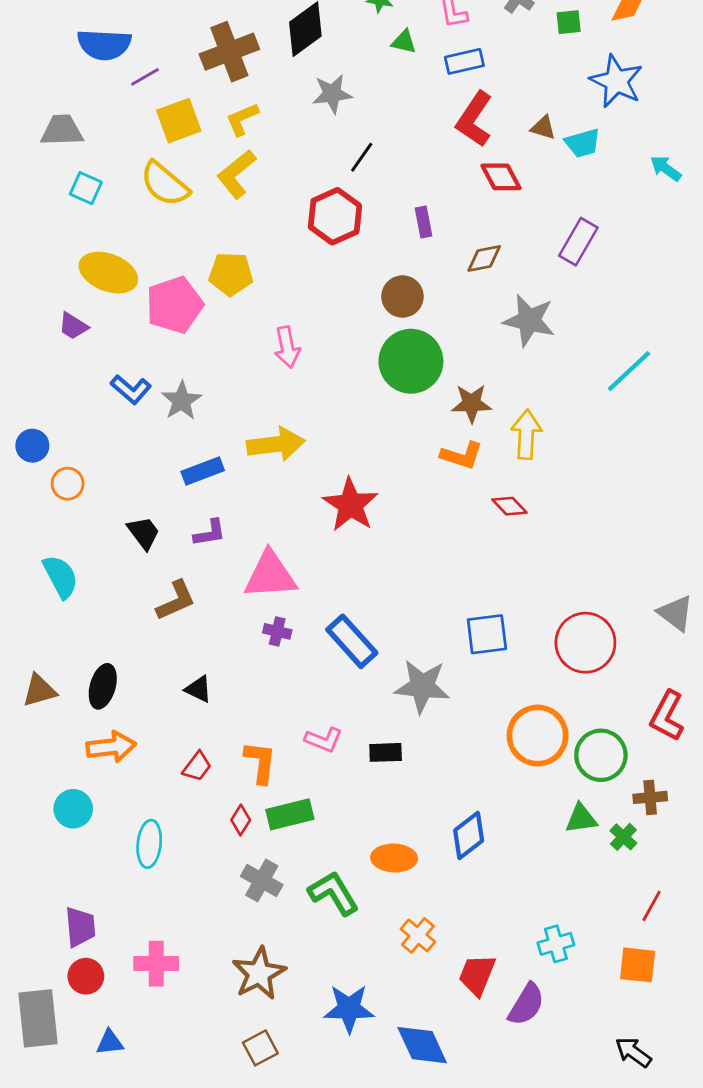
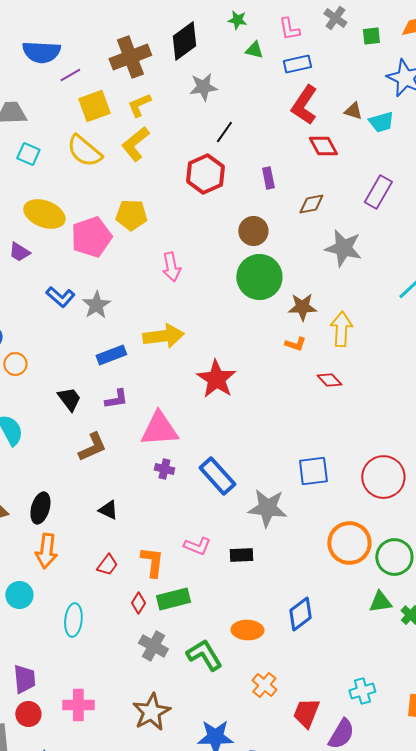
orange L-shape: (462, 456) -> (295, 344), size x0.7
orange arrow: (111, 747) -> (46, 551), turned 104

